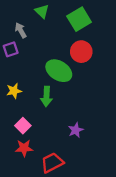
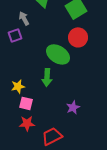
yellow star: (14, 91) -> (18, 86), moved
pink square: (23, 126) -> (26, 103), turned -32

